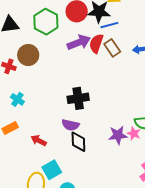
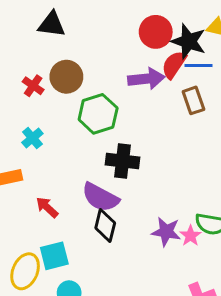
green hexagon: (46, 22) -> (98, 114), moved
red semicircle: (96, 43) -> (174, 65), moved
purple semicircle: (70, 125) -> (100, 197), size x1.4

